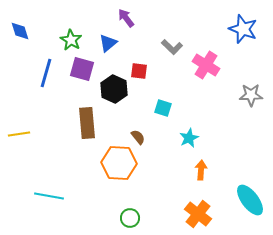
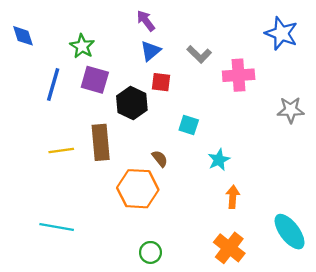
blue triangle: (108, 43) -> (150, 51), moved
pink cross: (206, 65) -> (239, 75), turned -36
yellow line: (19, 134) -> (61, 150), moved

